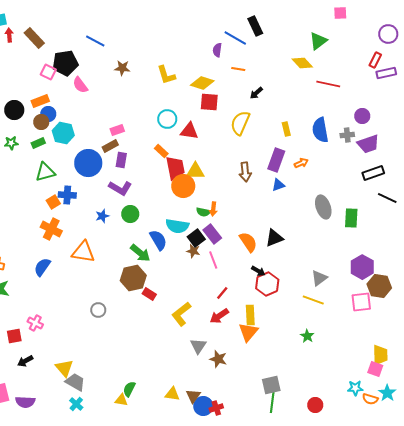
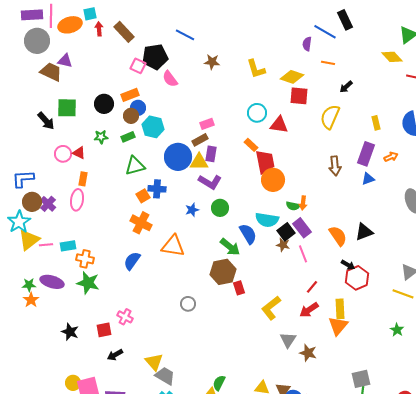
yellow triangle: (195, 171) -> (199, 162), moved
red rectangle: (149, 294) -> (239, 288), turned 40

